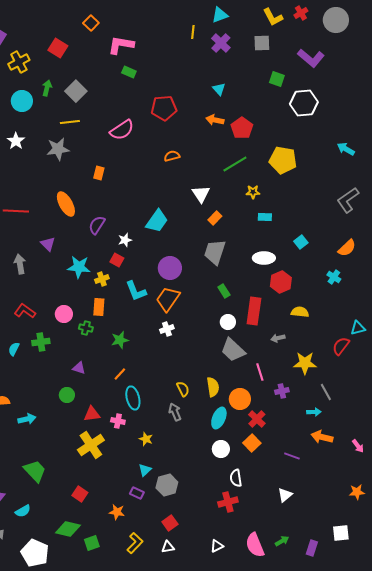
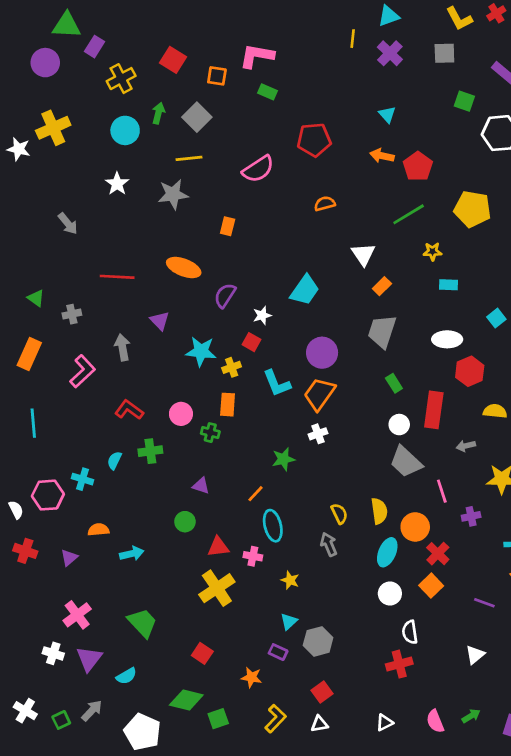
orange square: (91, 23) -> (217, 76), moved, turned -35
orange ellipse: (66, 204) -> (184, 267), turned -40
green star: (120, 340) -> (283, 459), moved
pink semicircle: (255, 545) -> (435, 721), size x0.7

